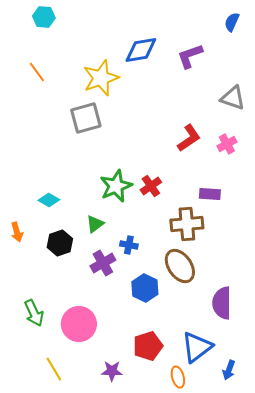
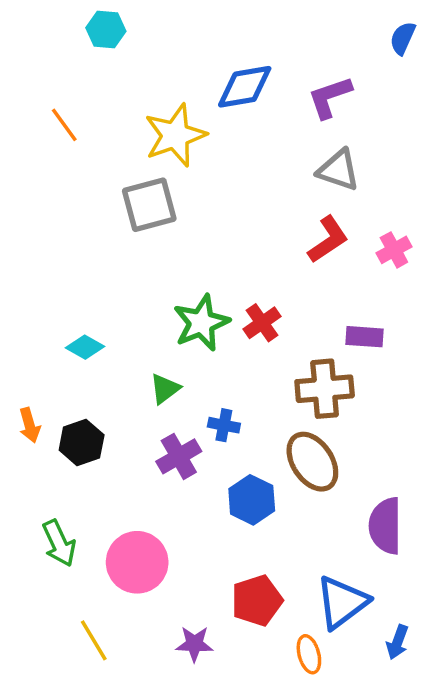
cyan hexagon: (44, 17) -> (106, 29), moved
gray triangle: (233, 98) -> (338, 170), moved
orange arrow: (17, 232) -> (30, 425), moved
black hexagon: (60, 243) -> (82, 443), moved

